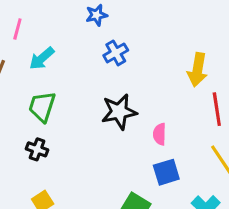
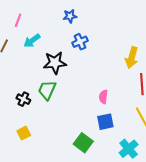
green trapezoid: (42, 107) -> (47, 90), moved
black star: (119, 112) -> (55, 63), moved

